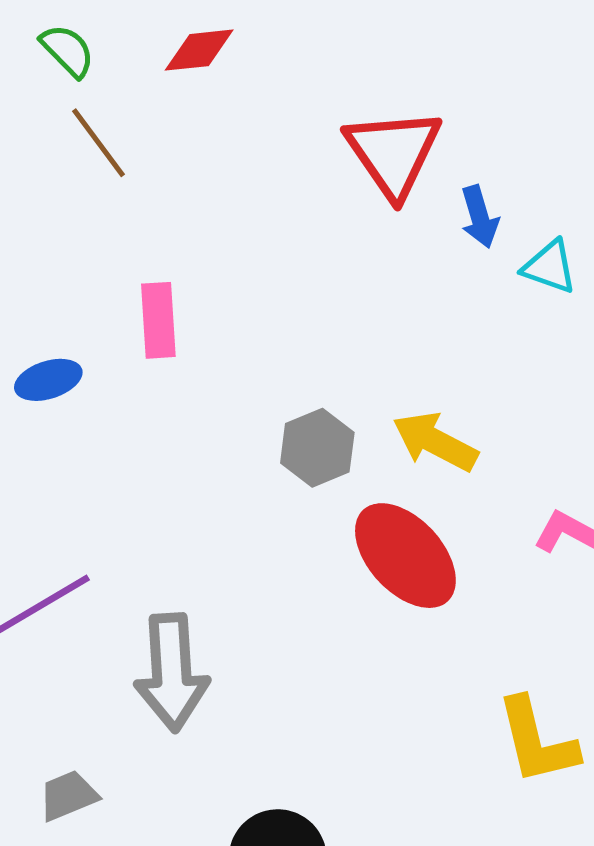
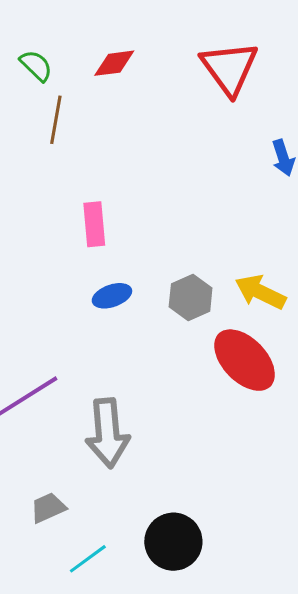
brown line: (99, 143) -> (56, 120), turned 48
red triangle: (393, 153) -> (229, 68), moved
blue ellipse: (48, 380) -> (112, 296), moved

